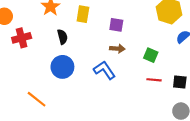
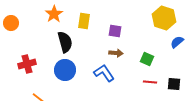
black semicircle: (62, 37) -> (65, 42), size x1.5
red cross: (22, 38) -> (27, 64), moved

